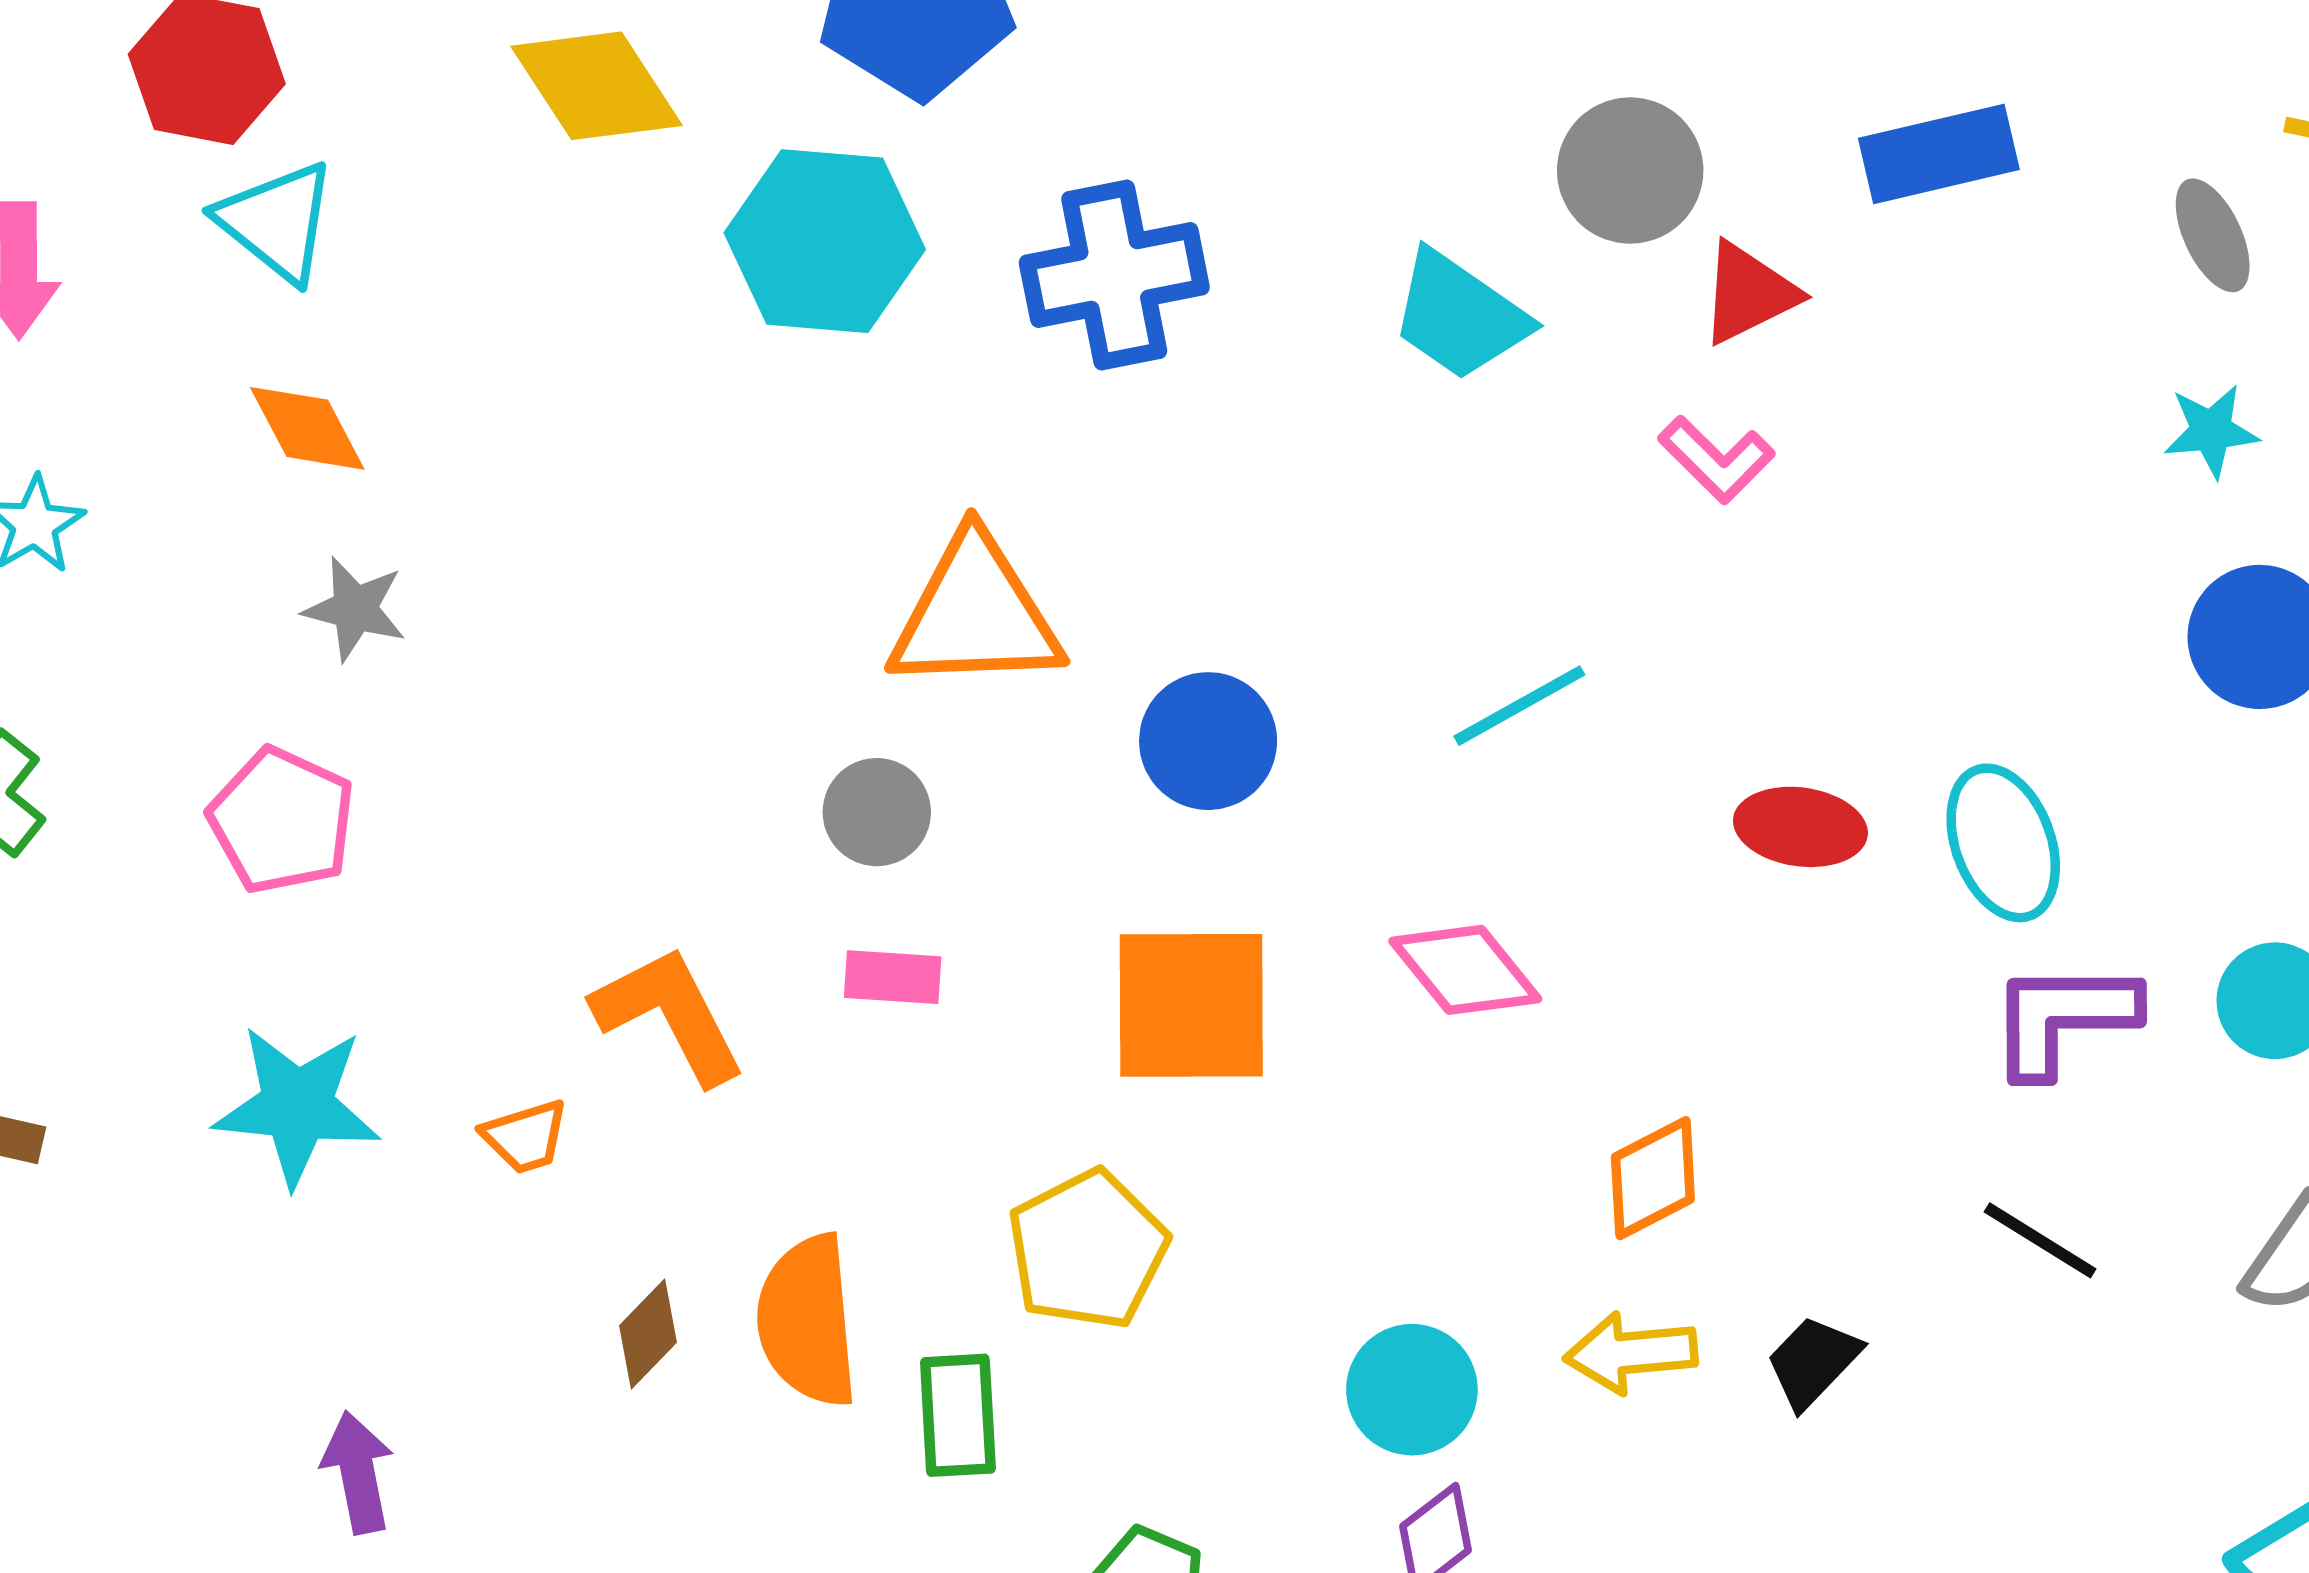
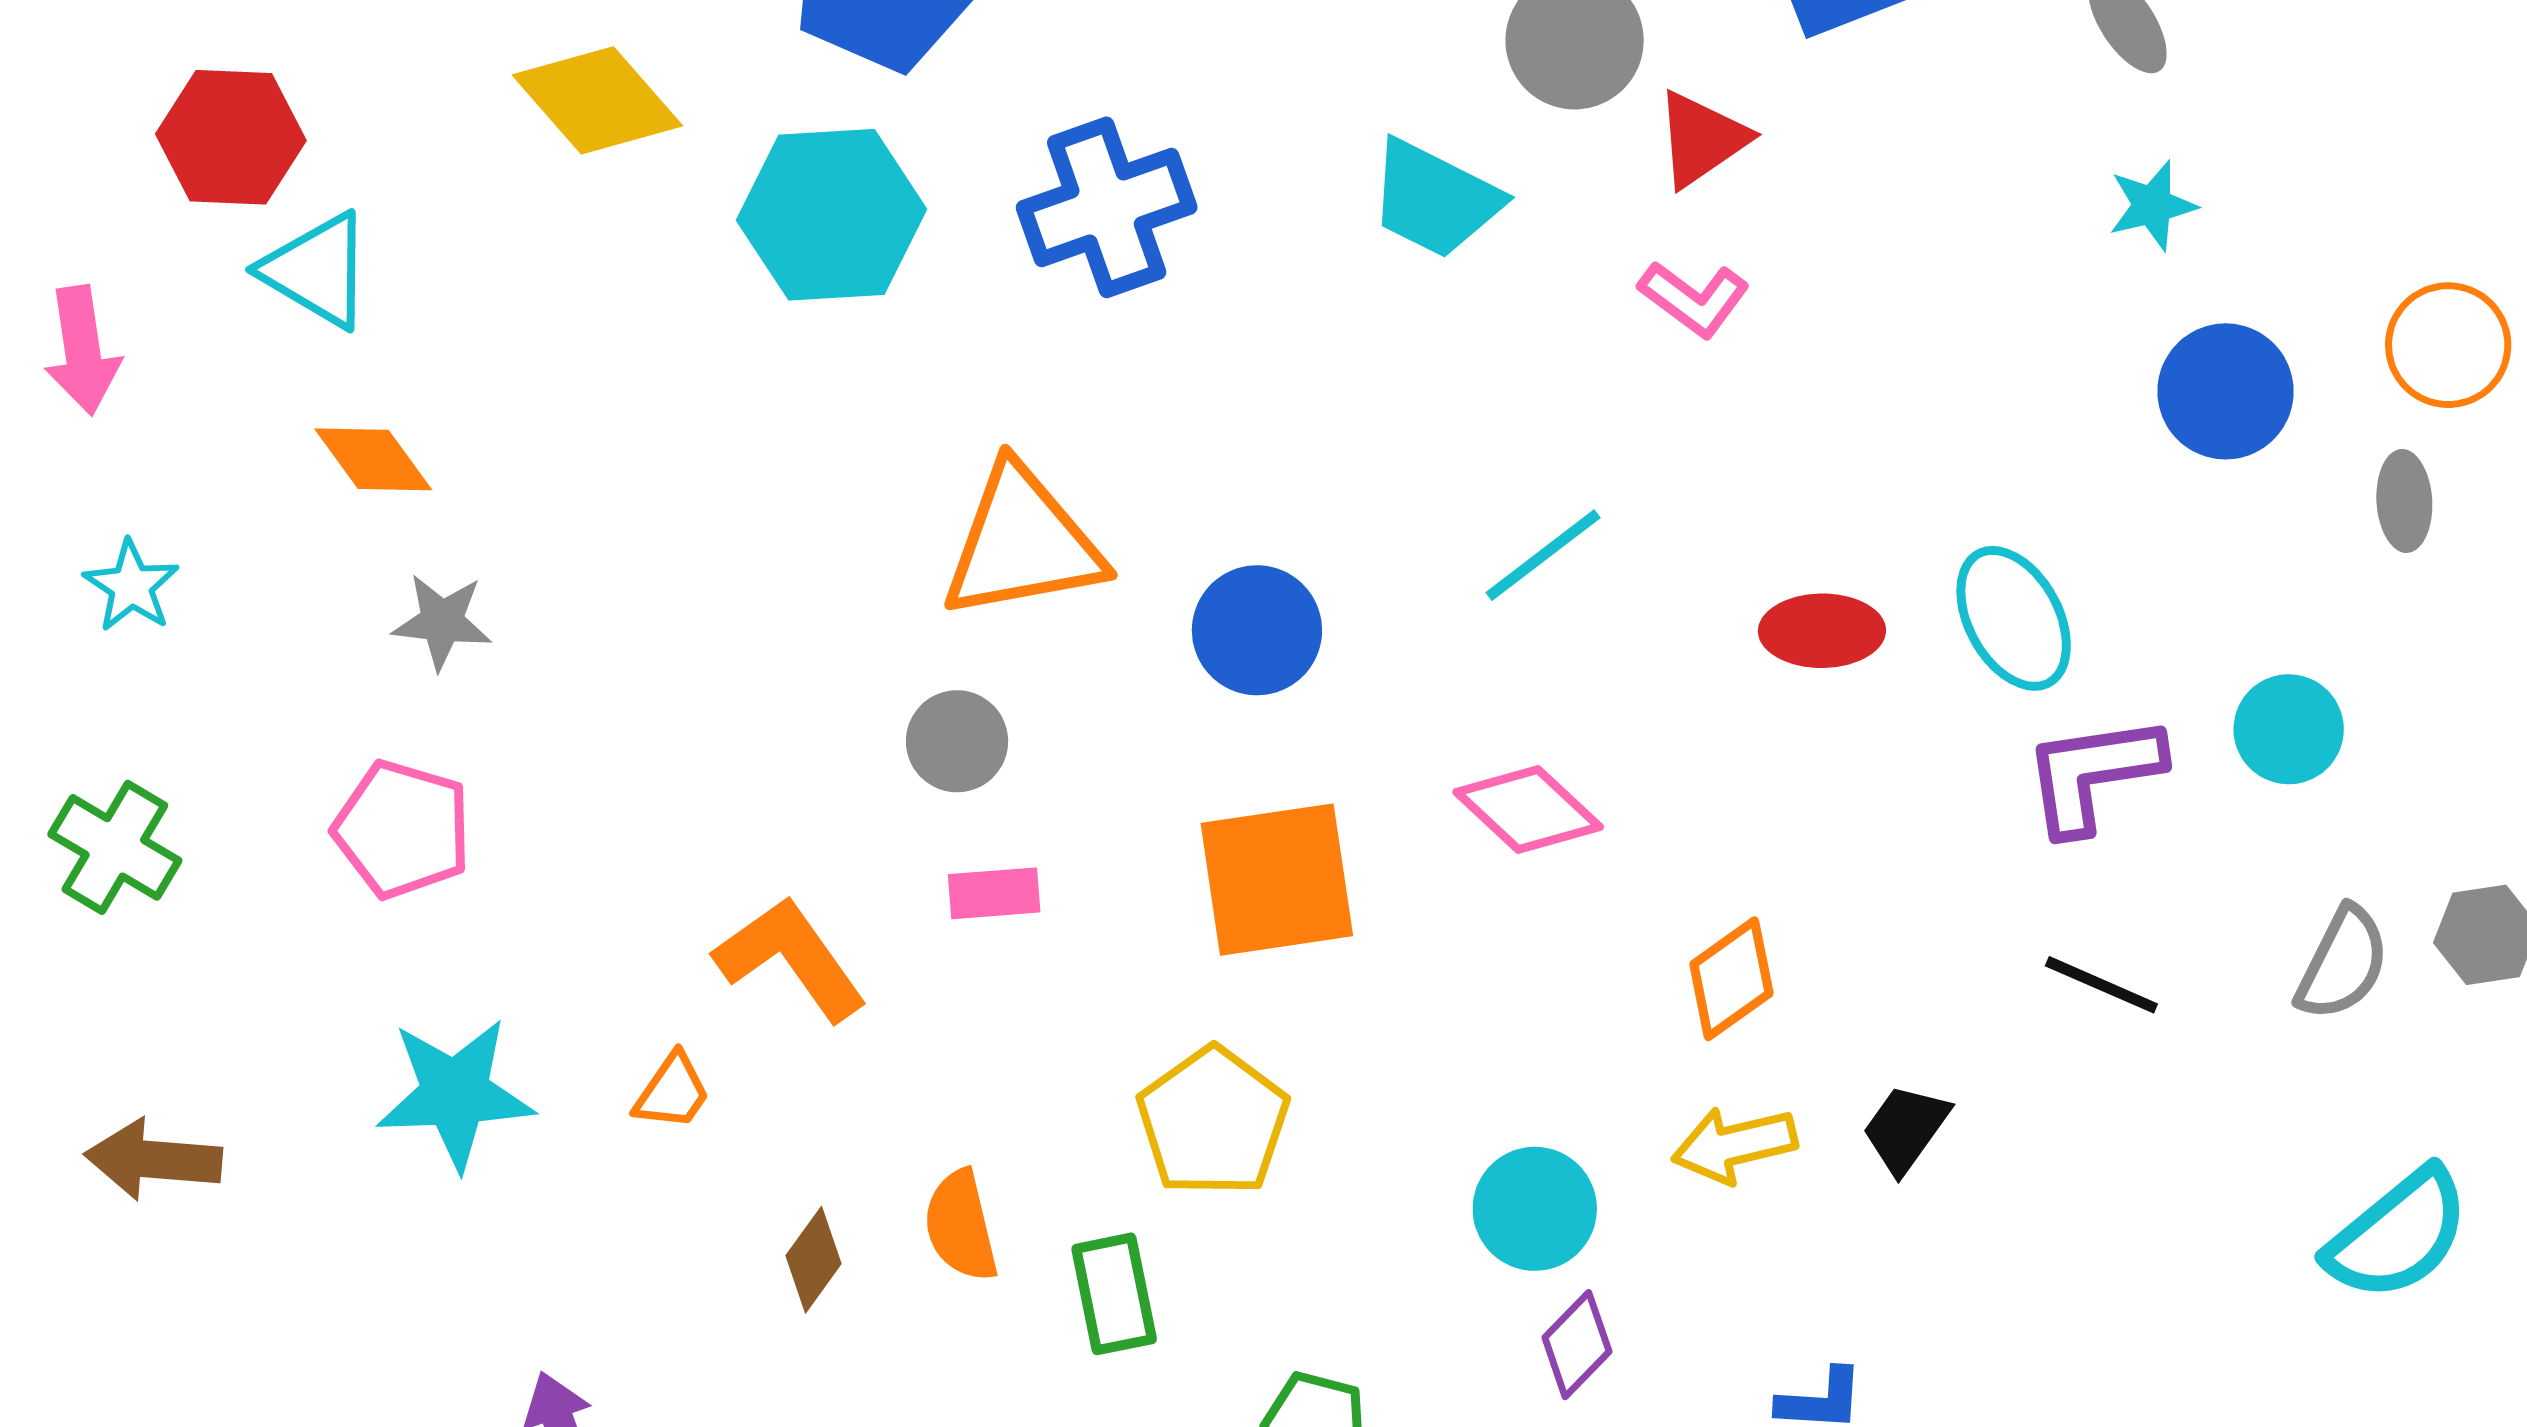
orange trapezoid: (525, 1137) -> (672, 1092), turned -30
orange semicircle: (807, 1321) -> (961, 1226), size x0.7

